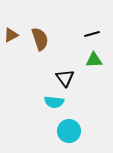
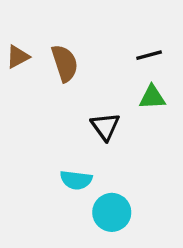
cyan semicircle: (54, 102) -> (76, 180), moved

